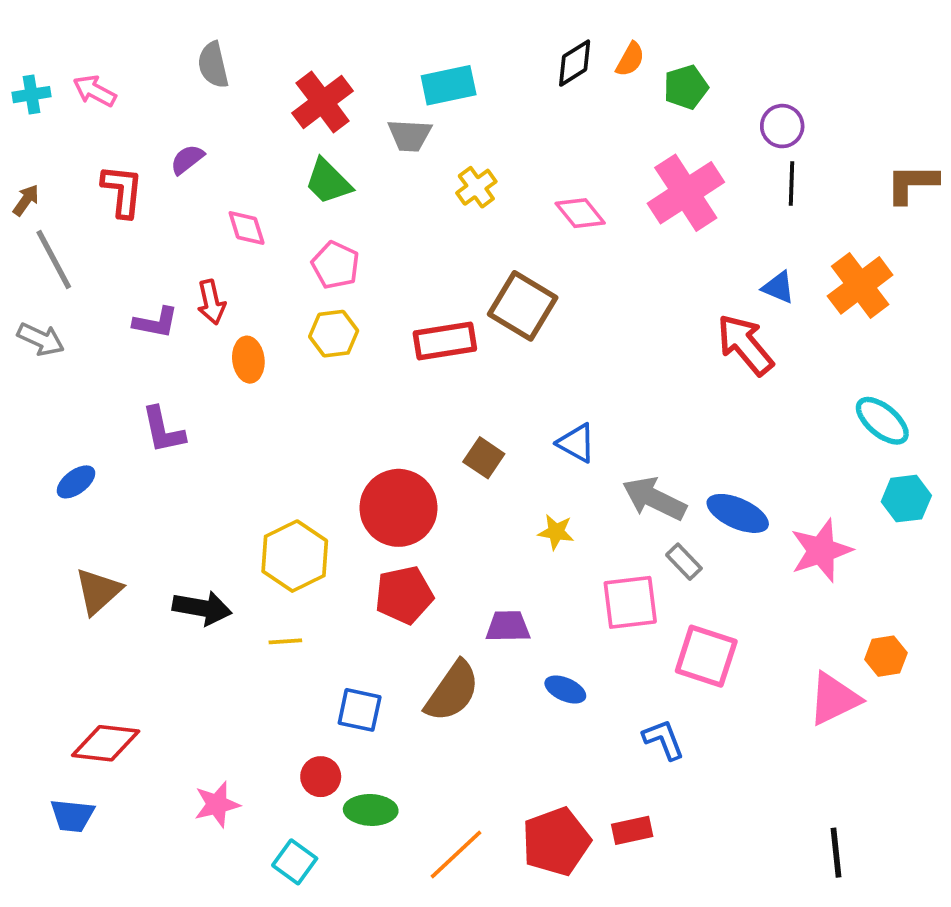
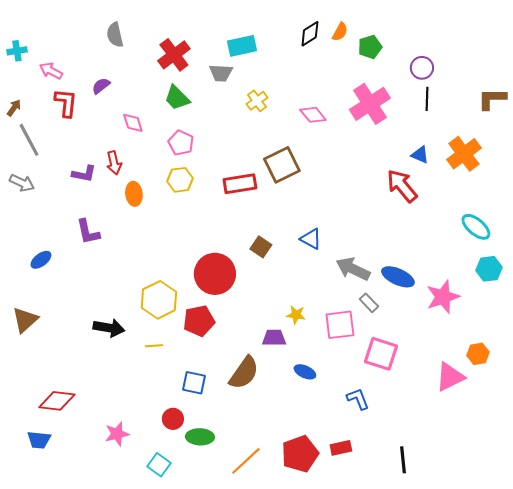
pink arrow: (95, 91) -> (51, 71), moved
brown square: (523, 306) -> (282, 165), turned 33
yellow star: (556, 532) -> (296, 315), moved
brown triangle: (98, 591) -> (25, 320), moved
red pentagon: (404, 595) -> (199, 321), moved
black line: (836, 853) -> (403, 460), moved

